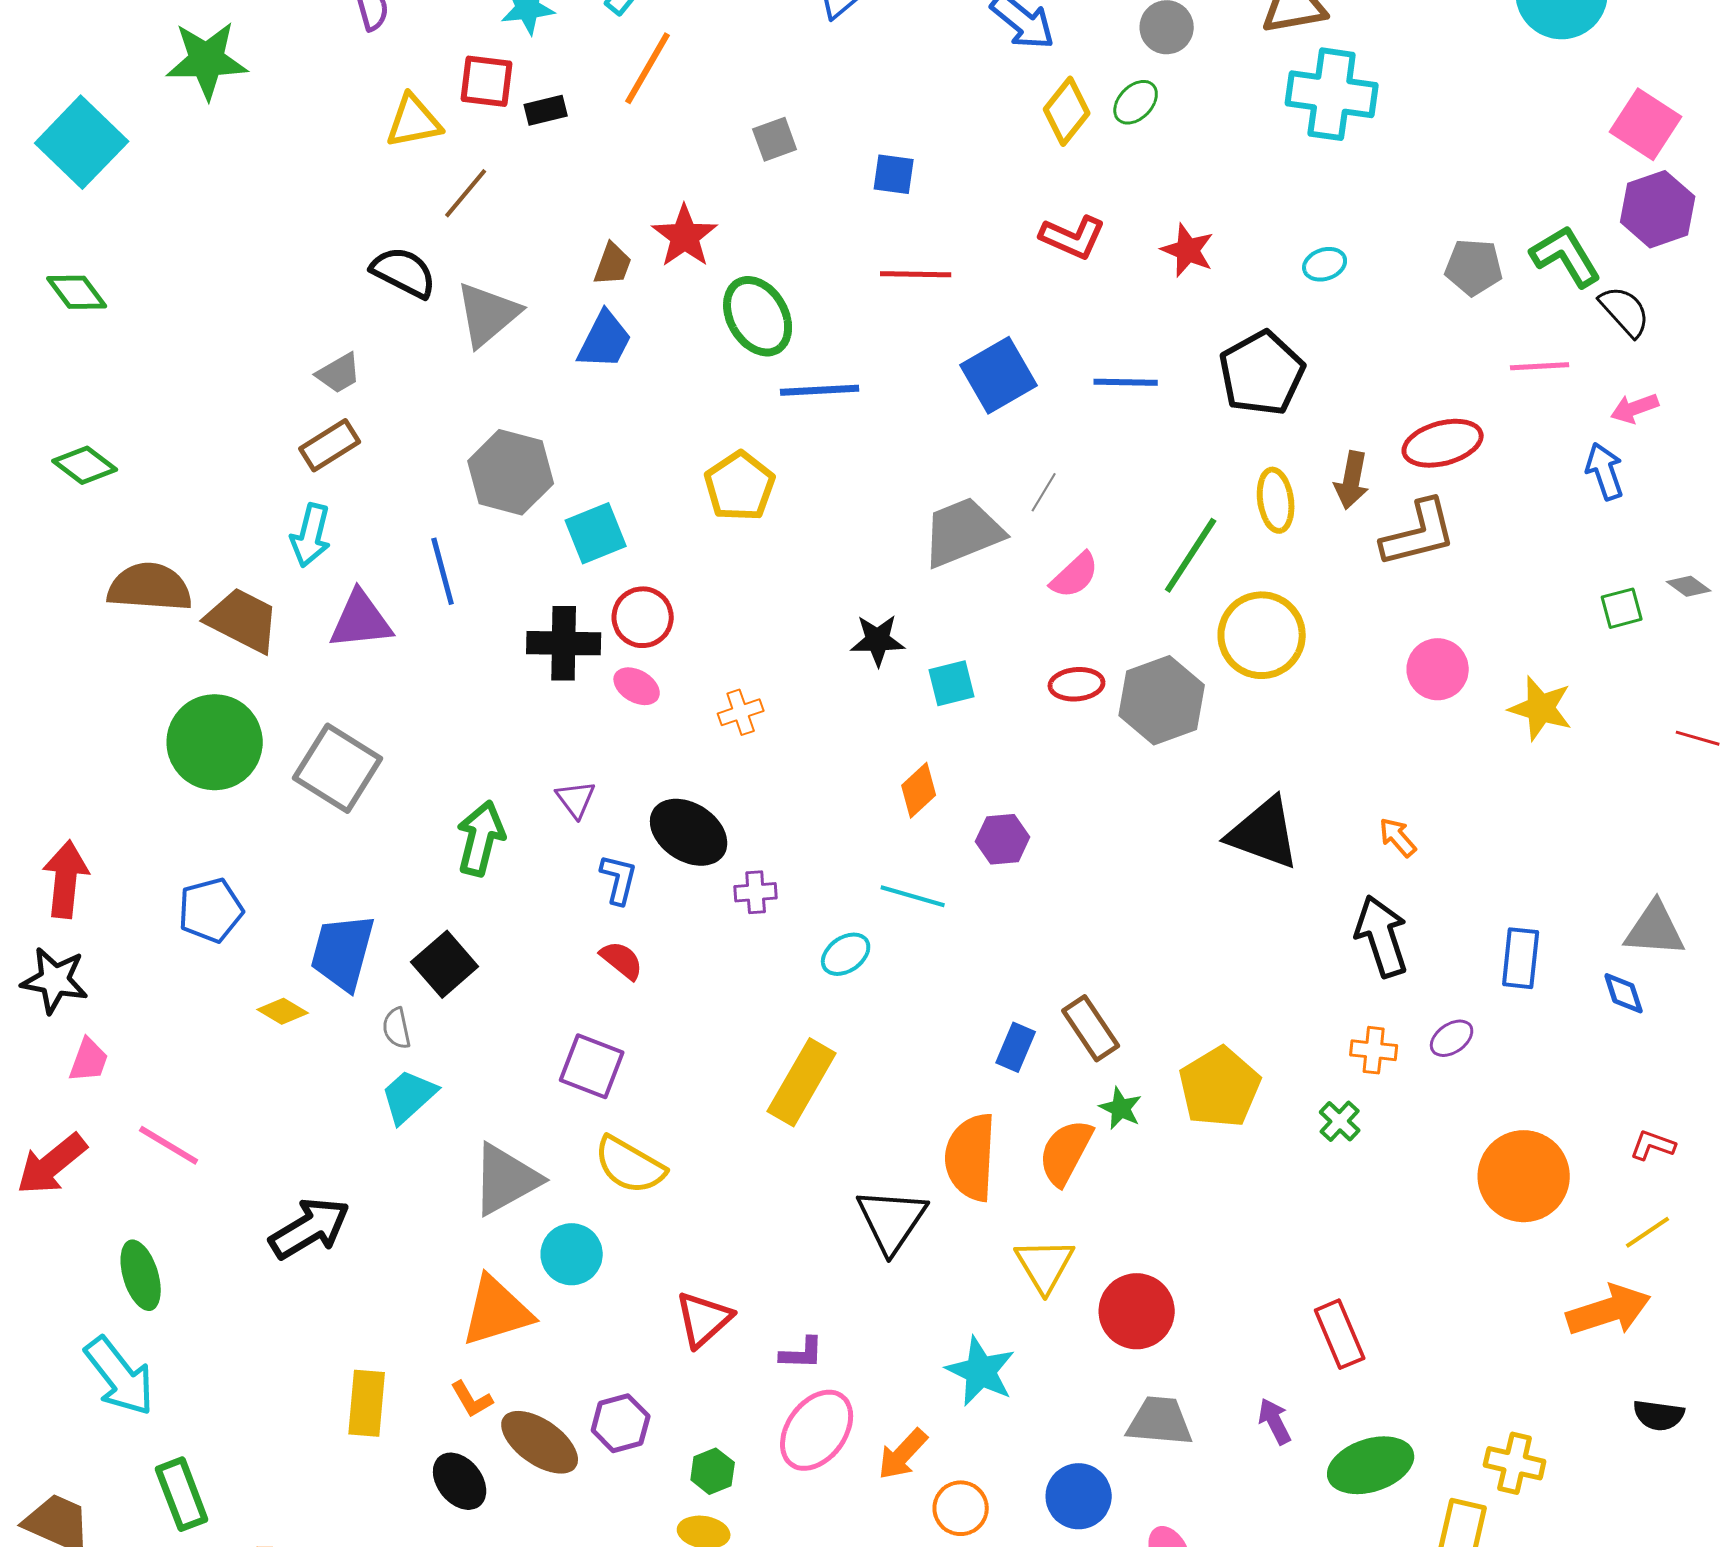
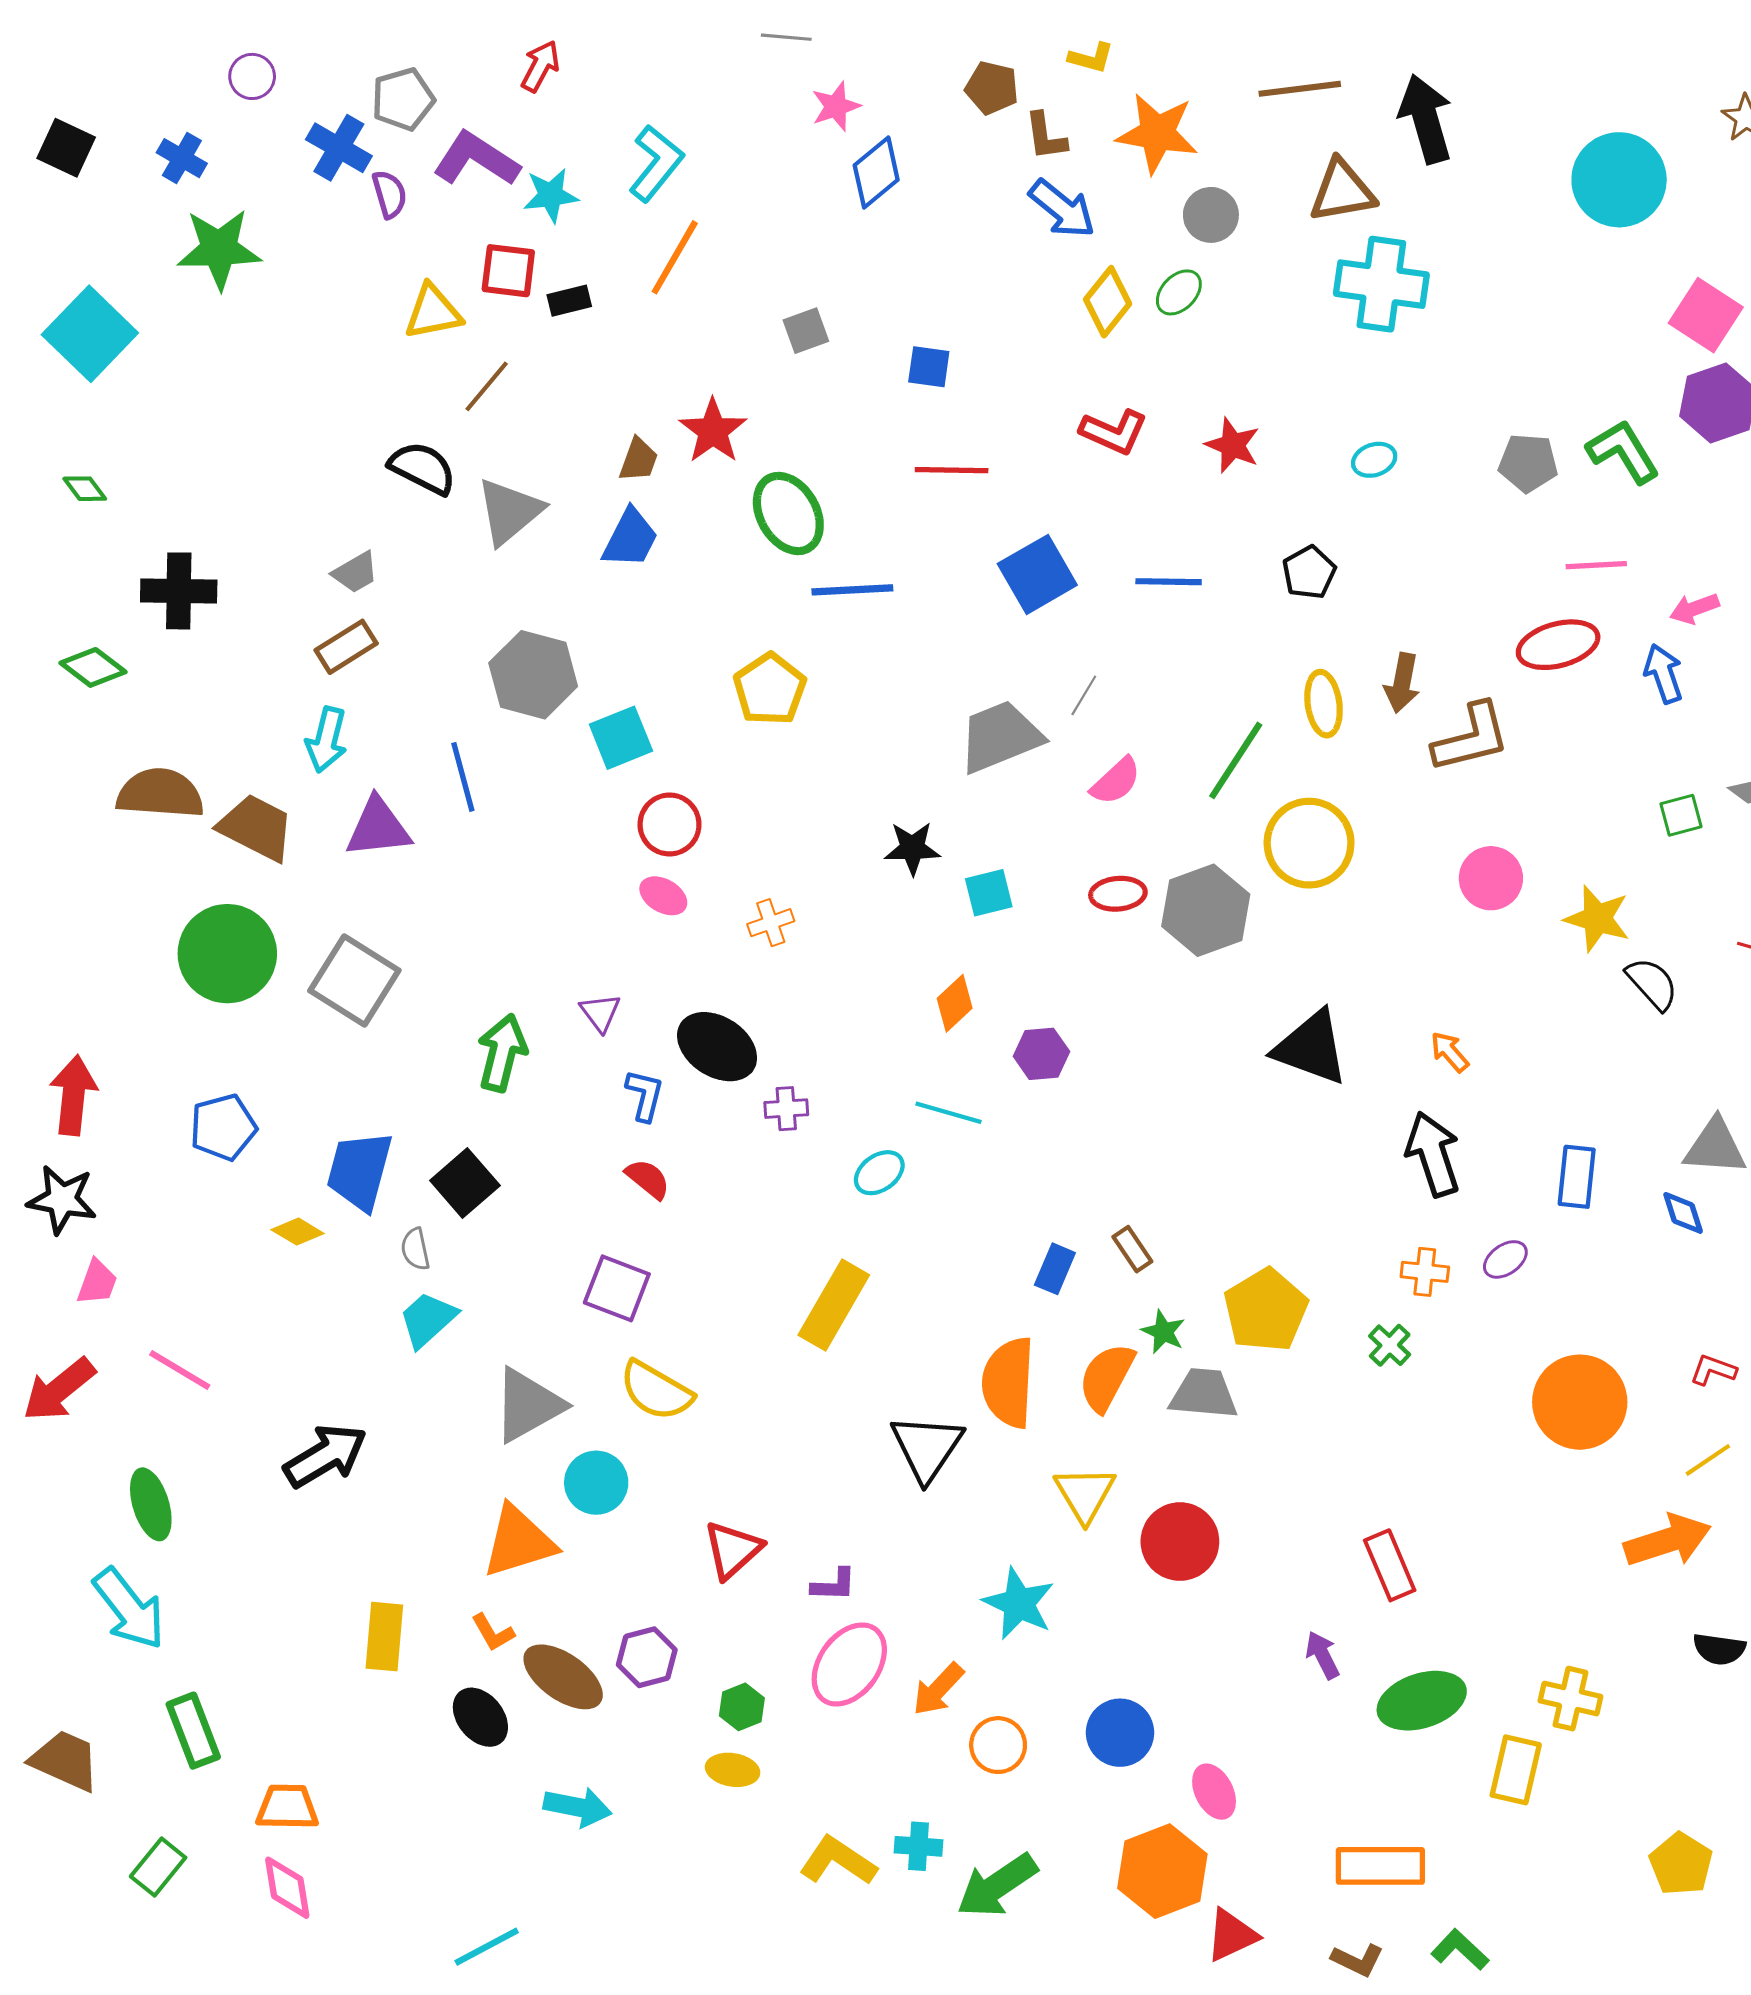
green diamond: (77, 292) -> (85, 489), size x0.7
black semicircle: (1625, 311) -> (1652, 984), moved
black pentagon: (1262, 373) -> (1309, 572), size x0.6
red ellipse: (1443, 443) -> (1558, 645), moved
black cross: (564, 643) -> (179, 591), moved
brown rectangle: (1091, 1028) -> (1132, 1249), size x0.7
gray trapezoid: (1160, 1421) -> (1204, 1394), moved

